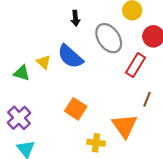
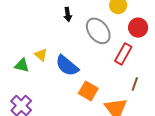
blue semicircle: (70, 56) -> (67, 66), moved
orange square: (76, 109) -> (88, 91), moved

